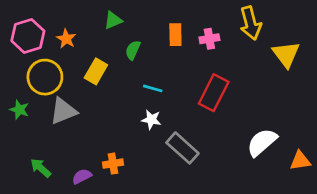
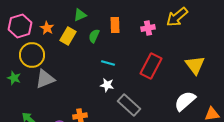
yellow arrow: (251, 23) -> (177, 17), turned 65
orange rectangle: (175, 35) -> (115, 25), moved
yellow triangle: (286, 54) -> (195, 65), moved
yellow rectangle: (96, 71) -> (68, 36), moved

